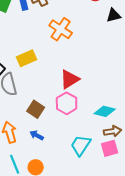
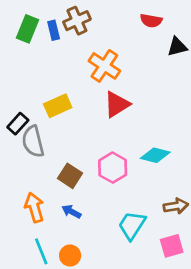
red triangle: (70, 79) -> (117, 104), moved
cyan diamond: (105, 111) -> (155, 155), moved
pink square: (110, 148) -> (172, 246), moved

